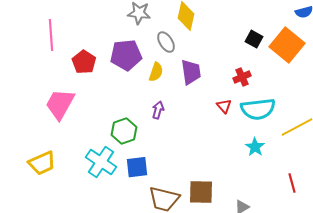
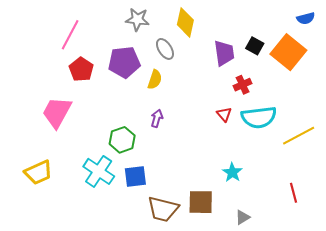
pink line: (51, 35) -> (70, 35), moved, turned 32
purple trapezoid: (191, 72) -> (224, 53), moved
cyan star: (255, 147) -> (232, 172), moved

